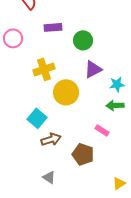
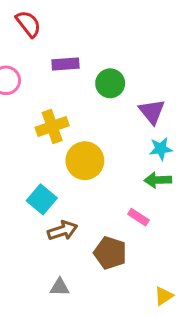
purple triangle: (93, 69) -> (152, 112), moved, turned -42
gray triangle: (49, 177) -> (60, 287), turned -32

